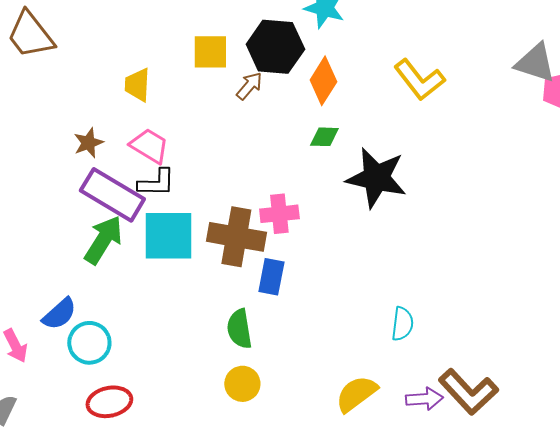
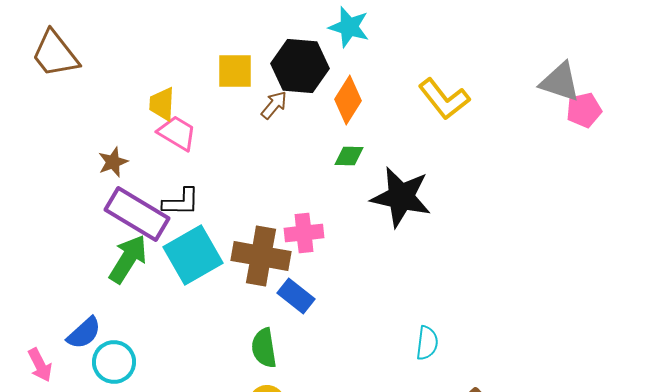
pink trapezoid: (149, 146) -> (177, 133), moved
cyan square: (168, 236) -> (193, 255), turned -30
blue rectangle: (271, 277) -> (296, 296), turned -63

